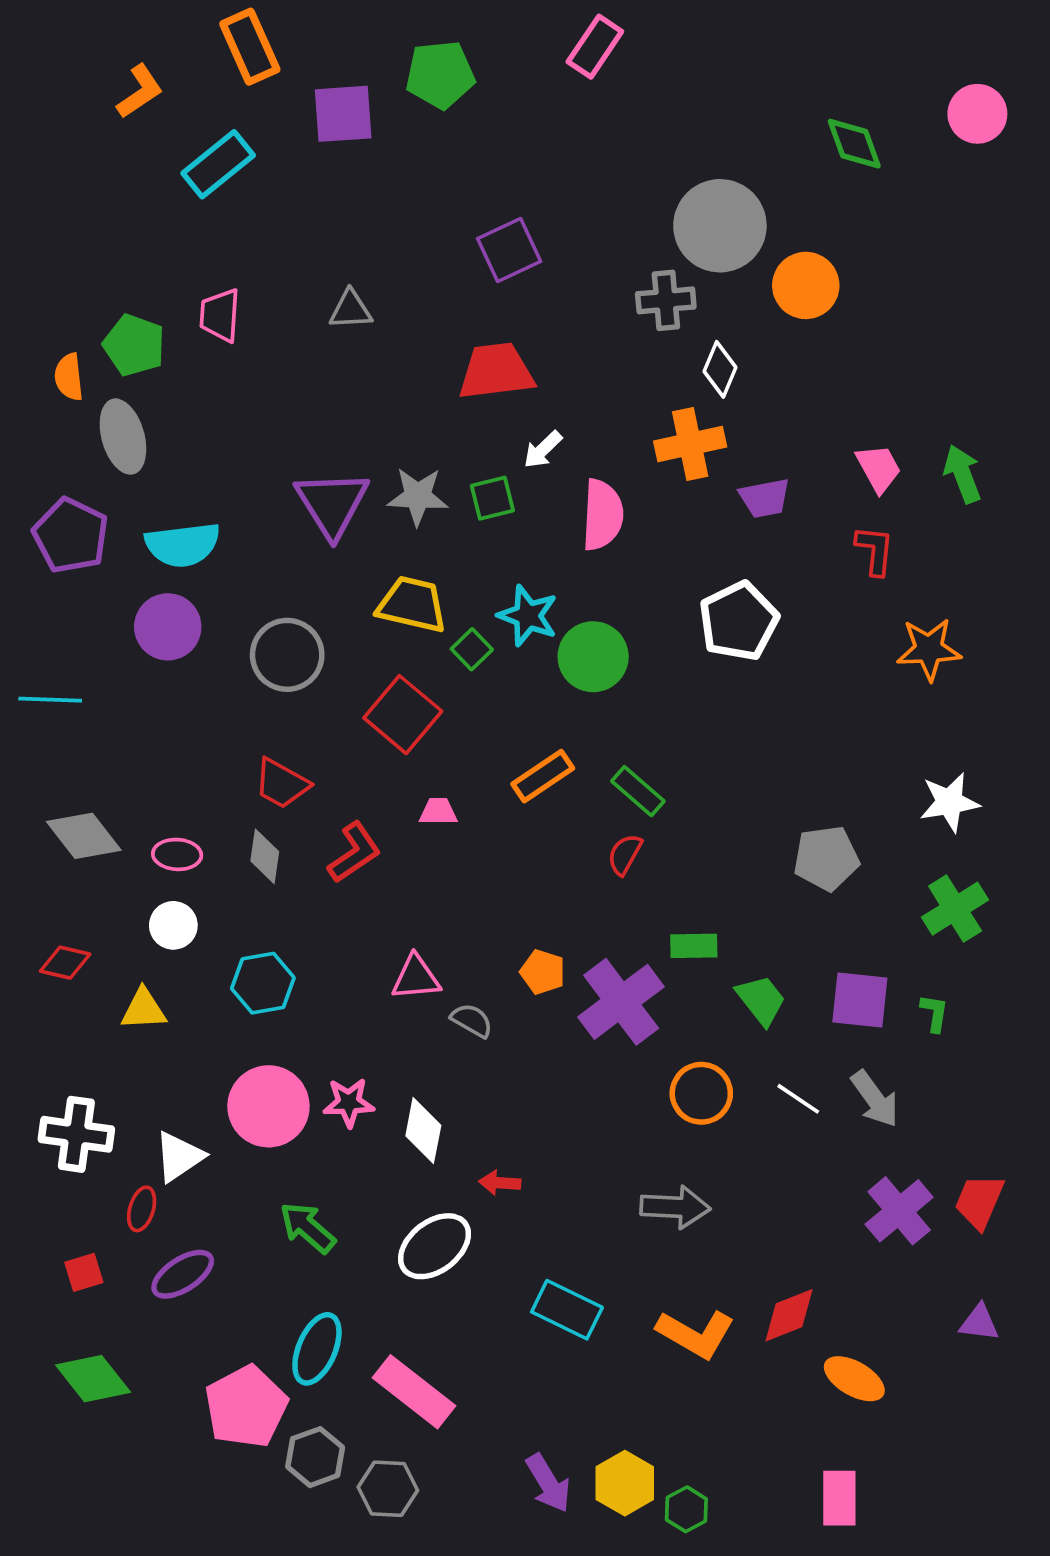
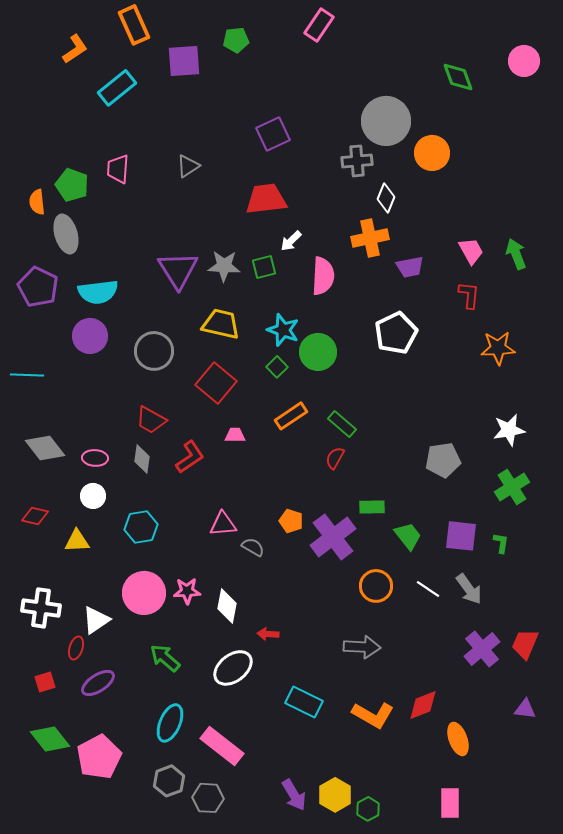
green pentagon: (440, 75) -> (236, 40), size x0.7
gray triangle: (351, 310) -> (188, 166), turned -30
green square: (472, 649) -> (277, 367), moved
orange ellipse: (854, 1379) -> (458, 739), turned 40
pink pentagon: (246, 1407) -> (99, 757), moved

